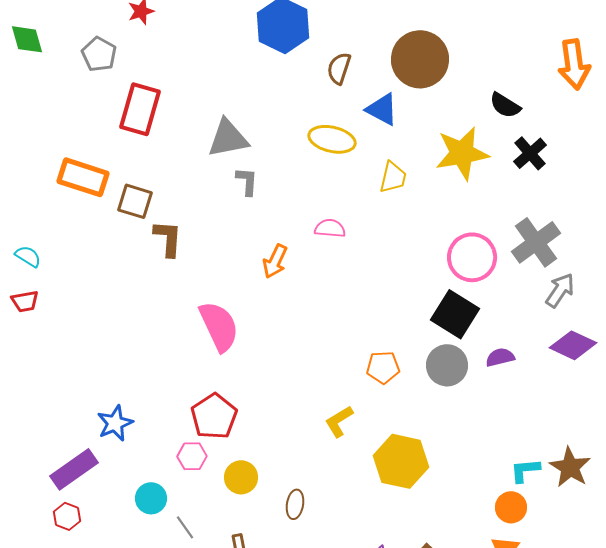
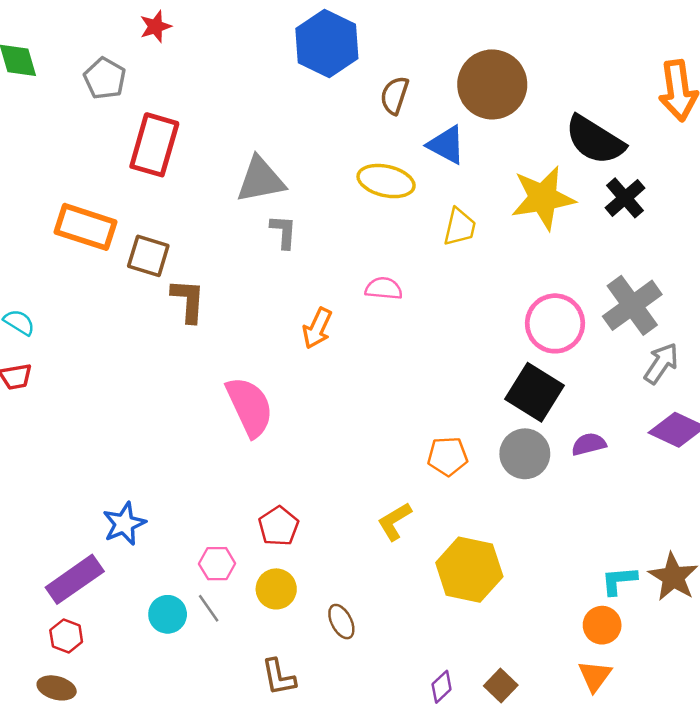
black semicircle: (505, 105) -> (595, 140), size x1.6
red pentagon: (214, 416) -> (279, 526), moved, size x0.7
brown ellipse: (295, 504) -> (341, 622), turned -36
gray line: (185, 527) -> (209, 608), moved

